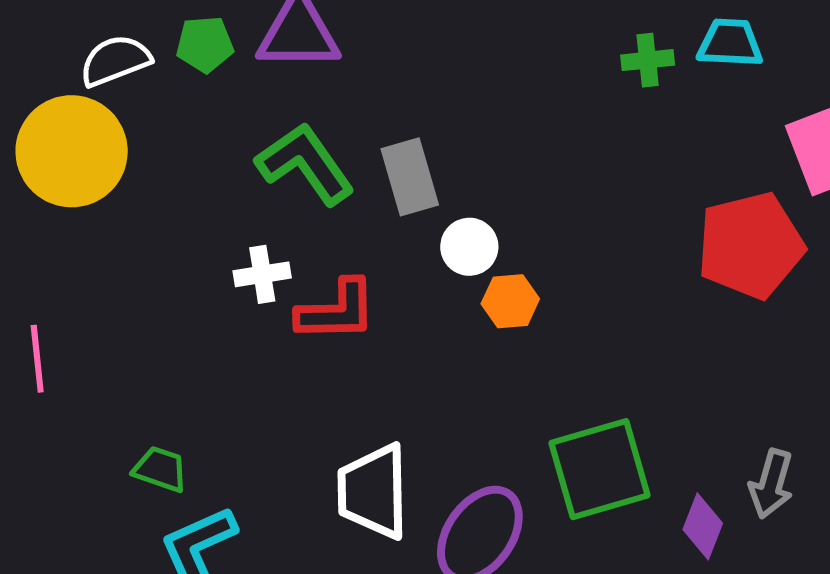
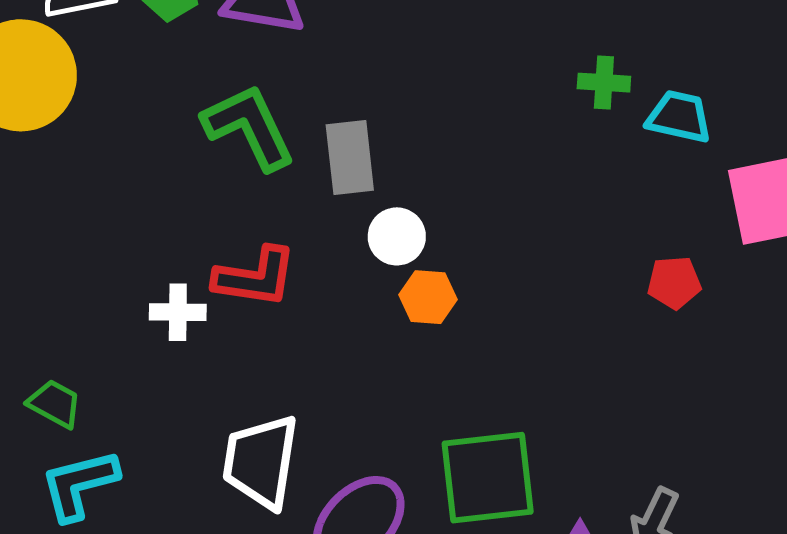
cyan trapezoid: (730, 43) -> (679, 117), moved
red pentagon: (750, 245) -> (674, 283), size x0.5
white cross: (262, 274) -> (178, 312), moved

